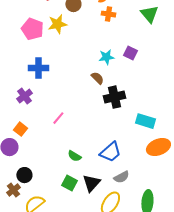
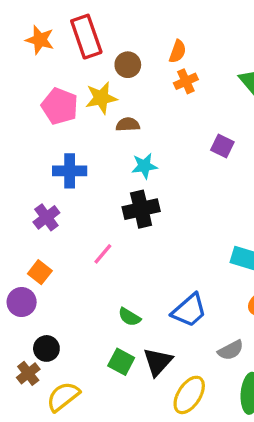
orange cross: (108, 14) -> (186, 81), turned -32
cyan star: (106, 57) -> (144, 166), moved
brown semicircle: (97, 78) -> (128, 124), moved, turned -48
black cross: (114, 97) -> (141, 209), moved
gray semicircle: (121, 177) -> (231, 350), moved

